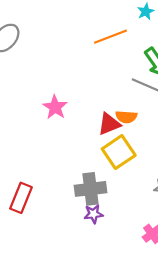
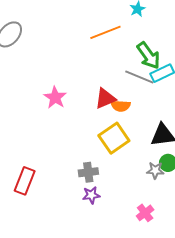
red triangle: (109, 124) -> (105, 98), moved
gray cross: (90, 189) -> (88, 172), size x0.7

